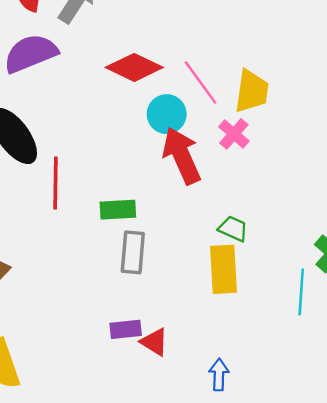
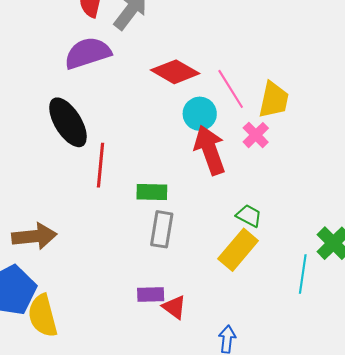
yellow rectangle: (224, 269) -> (238, 250), turned 39

